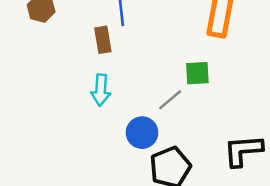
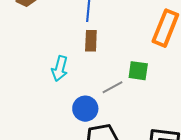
brown rectangle: (103, 40) -> (91, 41), moved

